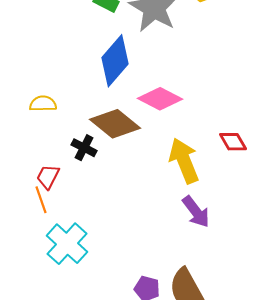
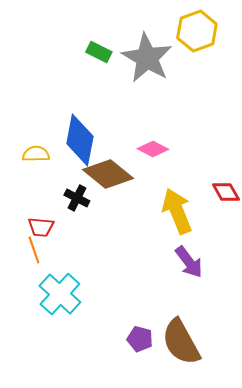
blue diamond: (115, 61) -> (80, 140), moved, turned -30
pink diamond: (160, 99) -> (153, 149), size x0.7
red trapezoid: (48, 177) -> (41, 227), turned -112

